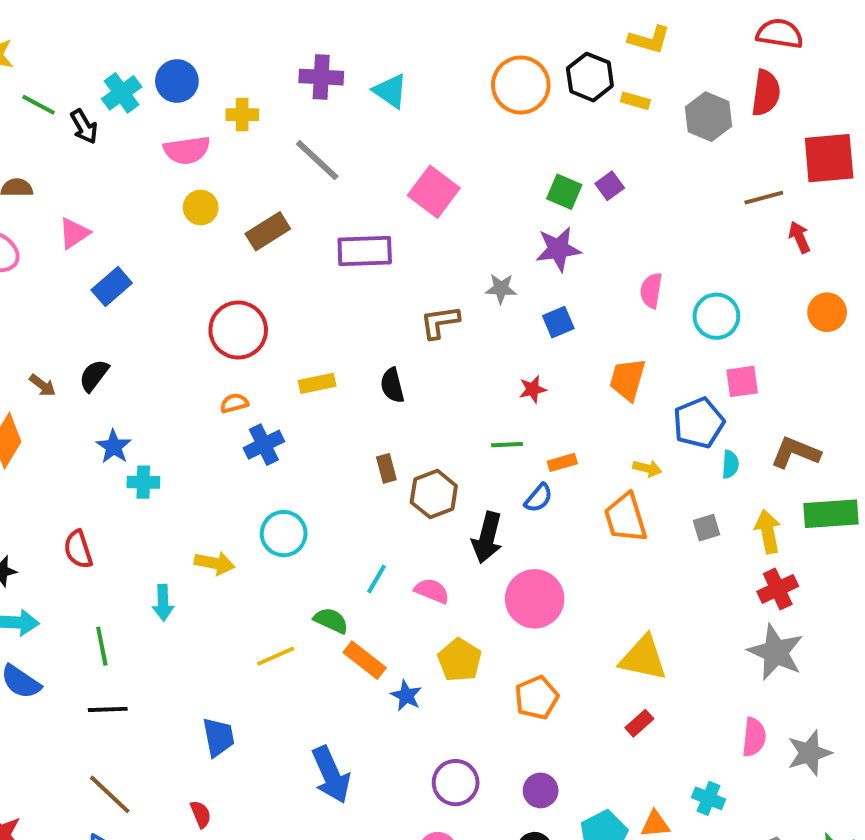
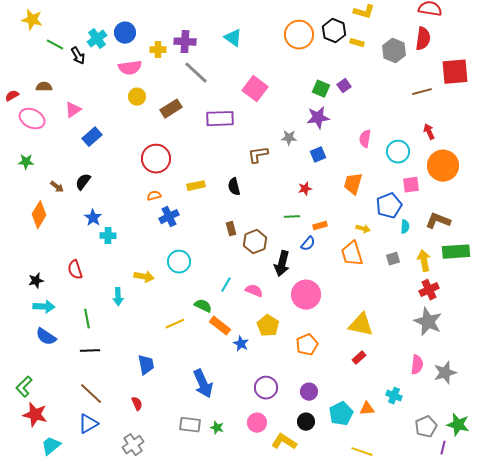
purple cross: (321, 77) -> (185, 42), moved
red arrow: (799, 237) -> (429, 132), moved
orange circle: (827, 312) -> (443, 166), moved, size x1.6

